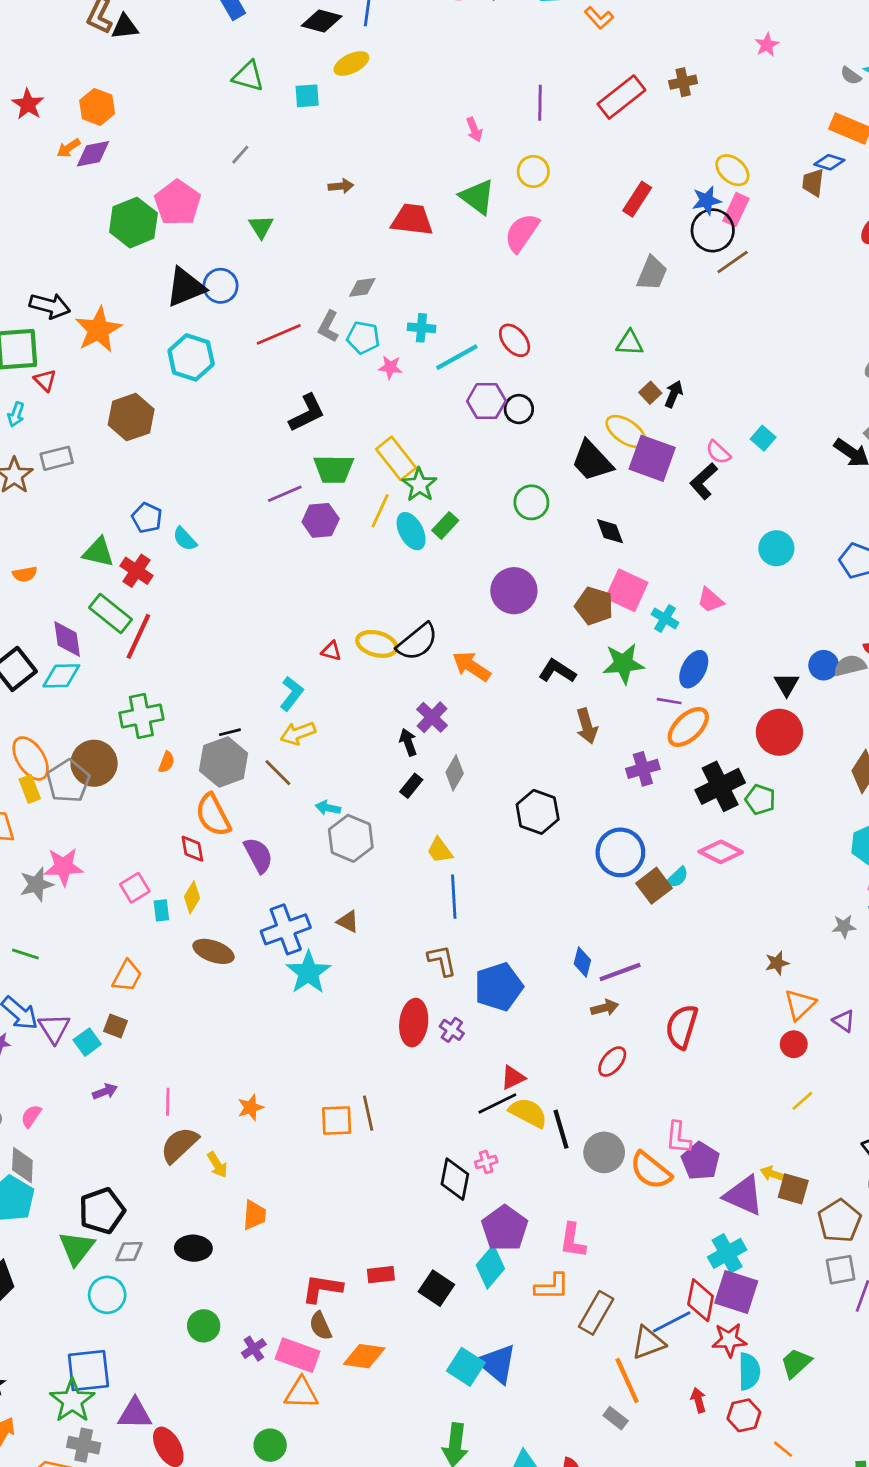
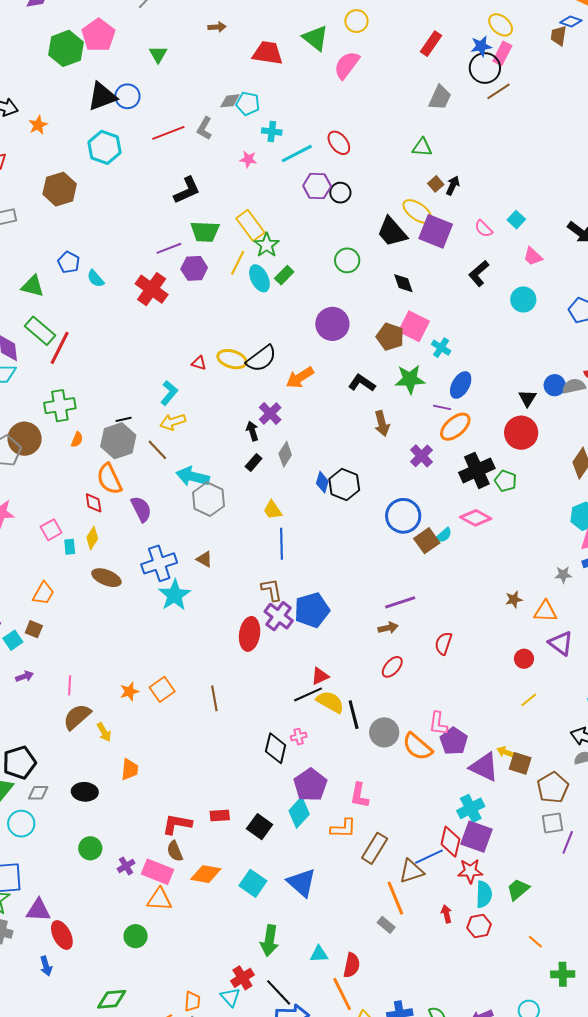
orange star: (98, 330) -> (38, 125), size x0.6
cyan pentagon: (363, 338) -> (248, 104), moved
black L-shape: (704, 481) -> (479, 273), moved
red cross: (136, 571) -> (152, 289), moved, size x1.4
pink trapezoid: (710, 600) -> (533, 256), moved
orange arrow: (471, 666) -> (300, 378), turned -68
purple cross: (643, 769) -> (421, 456), turned -30
cyan arrow: (328, 808) -> (193, 477), size x1.8
blue diamond: (582, 962) -> (322, 482), moved
orange triangle: (800, 1005) -> (545, 611), moved, turned 45
purple triangle: (844, 1021) -> (561, 643), size x1.5
red semicircle: (682, 1027) -> (443, 643), size x0.7
purple cross: (452, 1030) -> (279, 616), moved, size x1.6
orange square: (337, 1121) -> (162, 689), moved, turned -35
cyan square: (466, 1367) -> (253, 883), moved
orange line: (783, 1449) -> (535, 942), moved

